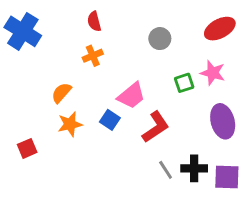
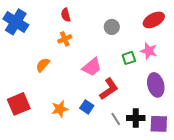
blue square: (110, 120) -> (87, 107), moved
orange star: (70, 124) -> (60, 109), moved
red square: (27, 148) -> (19, 104), size x1.6

